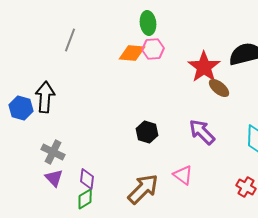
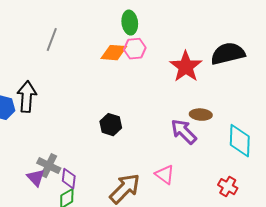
brown ellipse: (219, 88) -> (201, 115), moved, turned -35
black hexagon: (147, 132) -> (111, 125), moved
gray cross: (53, 152) -> (49, 166), moved

